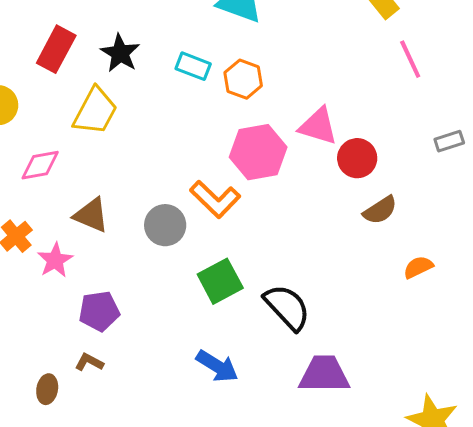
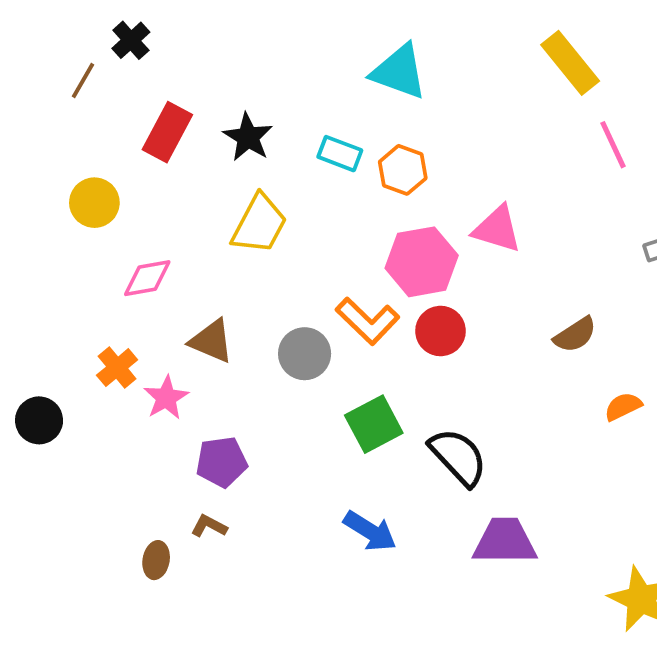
yellow trapezoid: (95, 111) -> (259, 224), moved
red circle: (357, 158) -> (441, 331), moved

